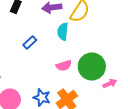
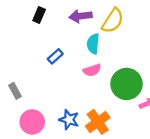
pink semicircle: (64, 66) -> (92, 70), moved

